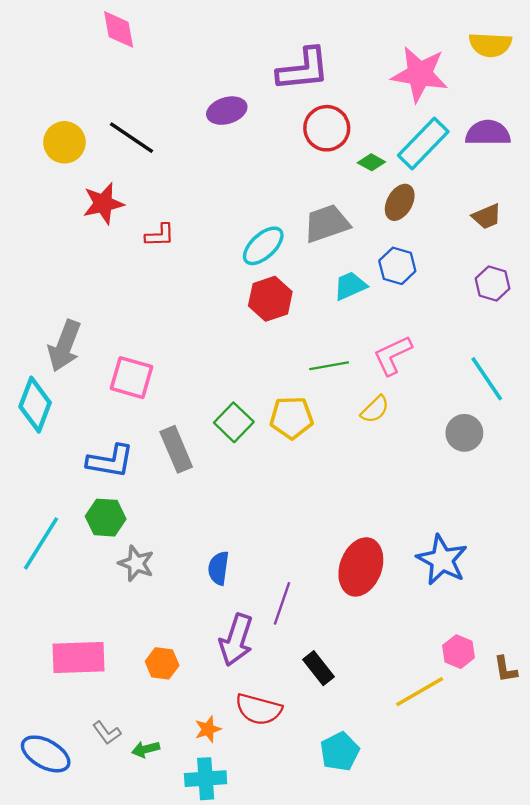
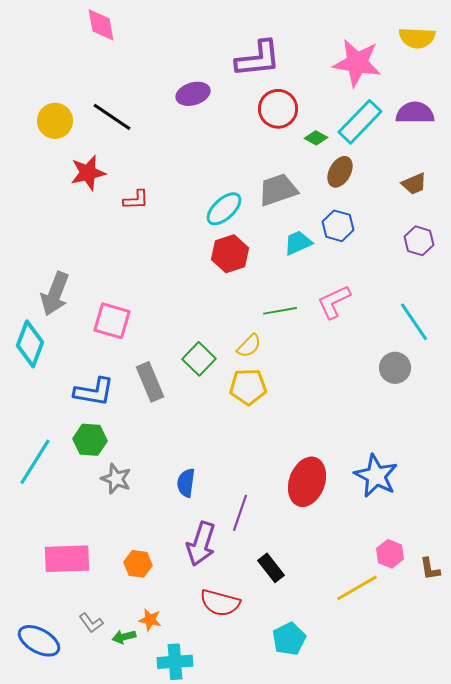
yellow semicircle: (375, 409) -> (249, 346), moved
yellow pentagon: (291, 418) -> (248, 387), moved
orange star: (208, 729) -> (150, 620), moved, turned 30

